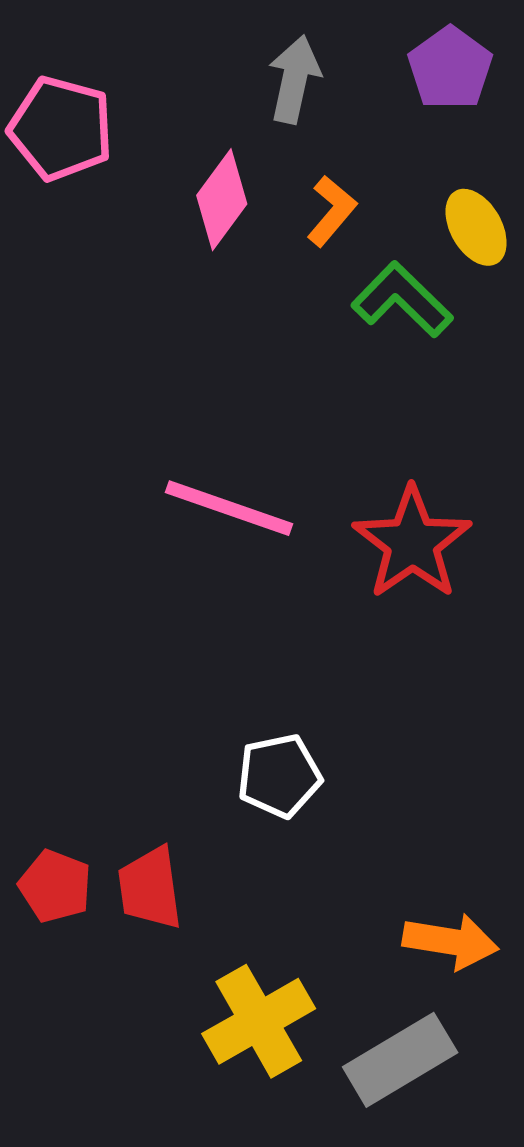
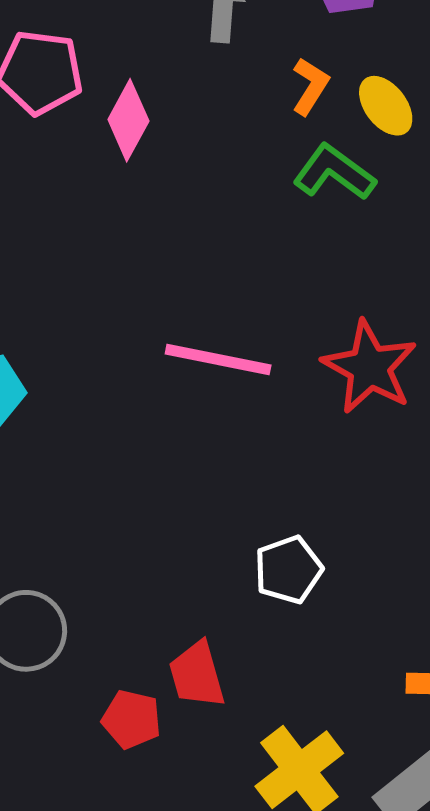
pink diamond: (222, 200) -> (128, 120), moved
orange L-shape: (332, 211) -> (310, 86), moved
red pentagon: (55, 886) -> (131, 719), moved

